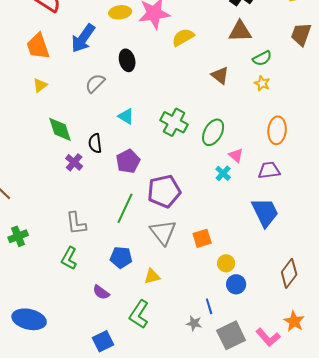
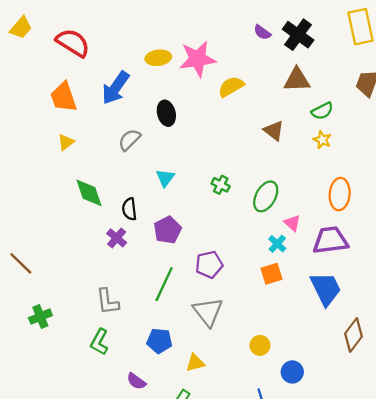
cyan triangle: (126, 116) -> (165, 178), turned 36
green cross: (174, 122) -> (221, 185), size x0.6
purple cross: (74, 162) -> (117, 238), moved
purple trapezoid: (269, 170) -> (330, 240), size x1.4
purple pentagon: (164, 191) -> (209, 265), size x0.7
orange square: (202, 238) -> (271, 274), moved
yellow circle: (226, 263) -> (260, 345), moved
brown diamond: (289, 273) -> (353, 335), moved

